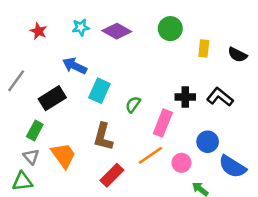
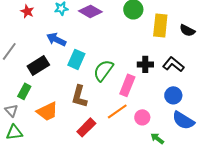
yellow rectangle: (204, 48) -> (160, 25), size x1.6
green semicircle: (133, 104) -> (103, 70), size x1.6
blue circle: (208, 142) -> (173, 95), moved
orange trapezoid: (63, 155) -> (47, 111), turned 100
gray triangle: (31, 157) -> (11, 110), moved

